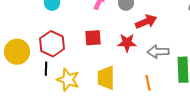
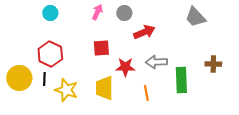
red square: (93, 38) -> (101, 48), moved
red star: (127, 43) -> (125, 67), moved
yellow circle: (17, 52) -> (19, 78), moved

